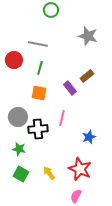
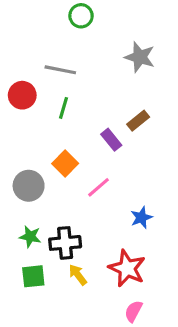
orange square: (39, 93) -> (65, 164), moved, turned 35
pink line: (62, 118) -> (98, 187), turned 35
black cross: (38, 129) -> (65, 243), moved
green square: (21, 174) -> (33, 276), turned -35
pink semicircle: (76, 196) -> (133, 311), moved

